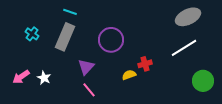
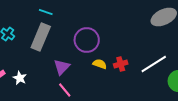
white line: (184, 48) -> (154, 64), moved
yellow semicircle: (129, 75) -> (100, 64), moved, turned 40

